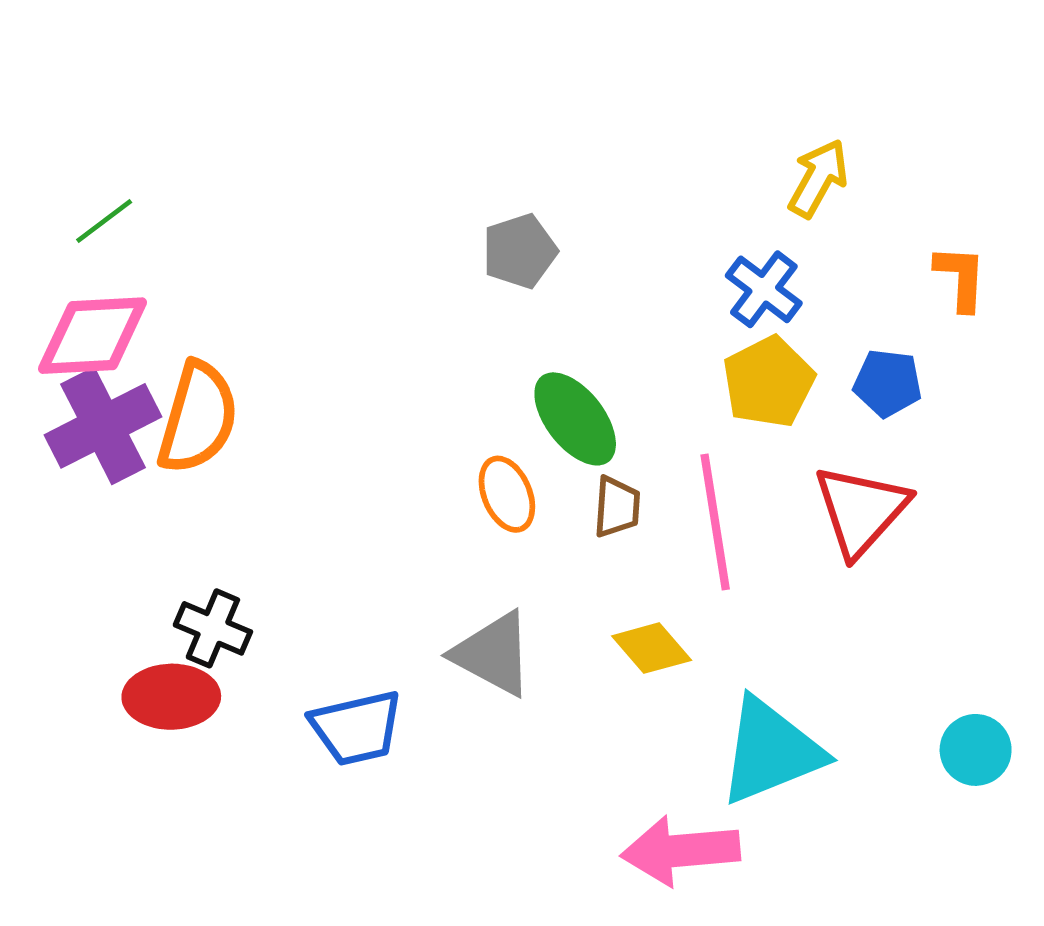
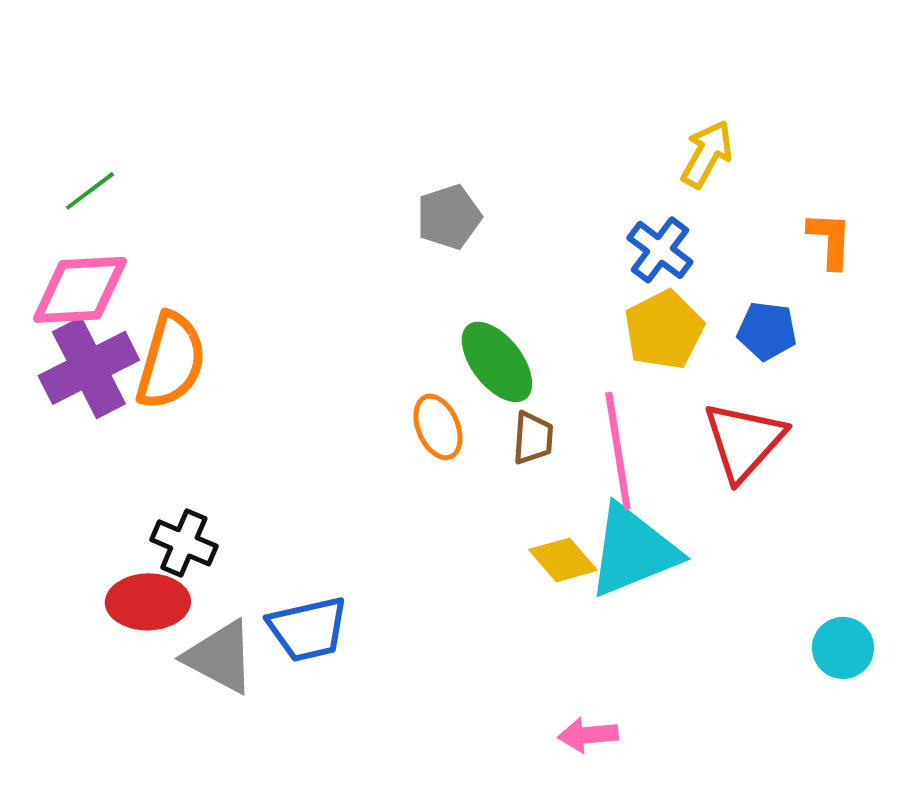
gray triangle: (493, 654) -> (220, 657), moved
cyan triangle: (771, 751) -> (633, 551), moved
pink arrow: (680, 851) -> (588, 735), size x0.6

